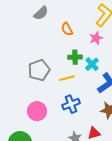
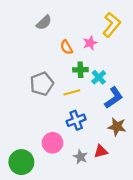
orange semicircle: (67, 29) -> (66, 47), moved
pink star: (96, 38) -> (90, 43), moved
pink circle: (37, 111) -> (53, 143), moved

